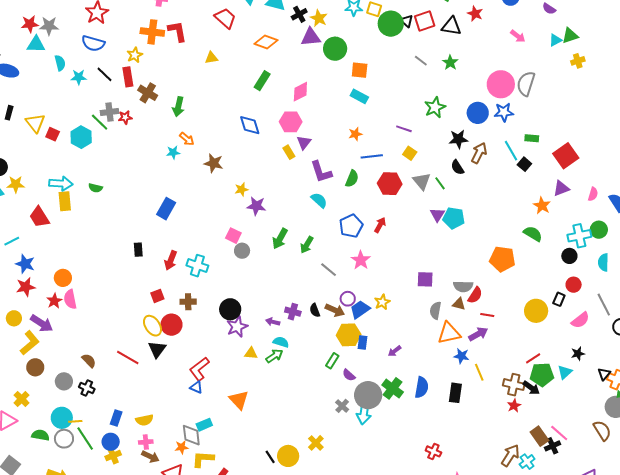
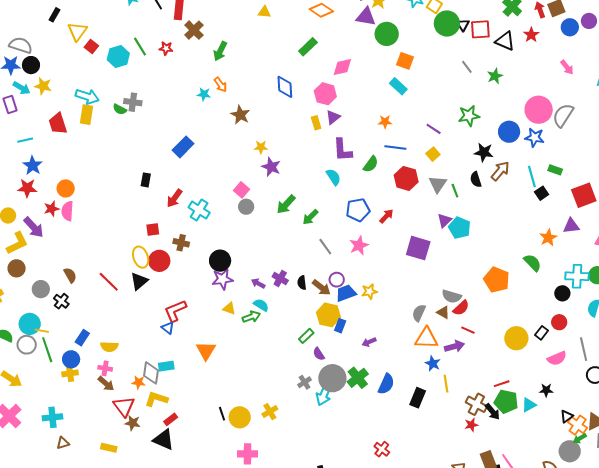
gray cross: (110, 112) -> (133, 102), moved
purple square: (425, 279) -> (418, 248), moved, size x1.4

